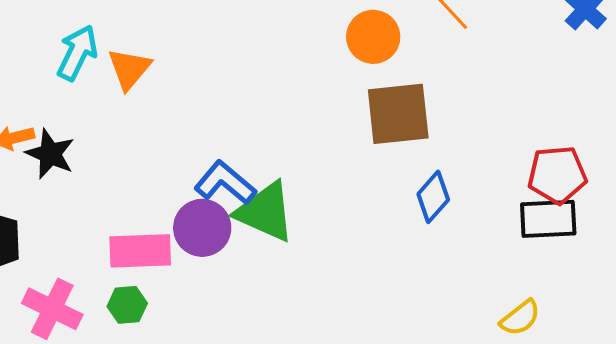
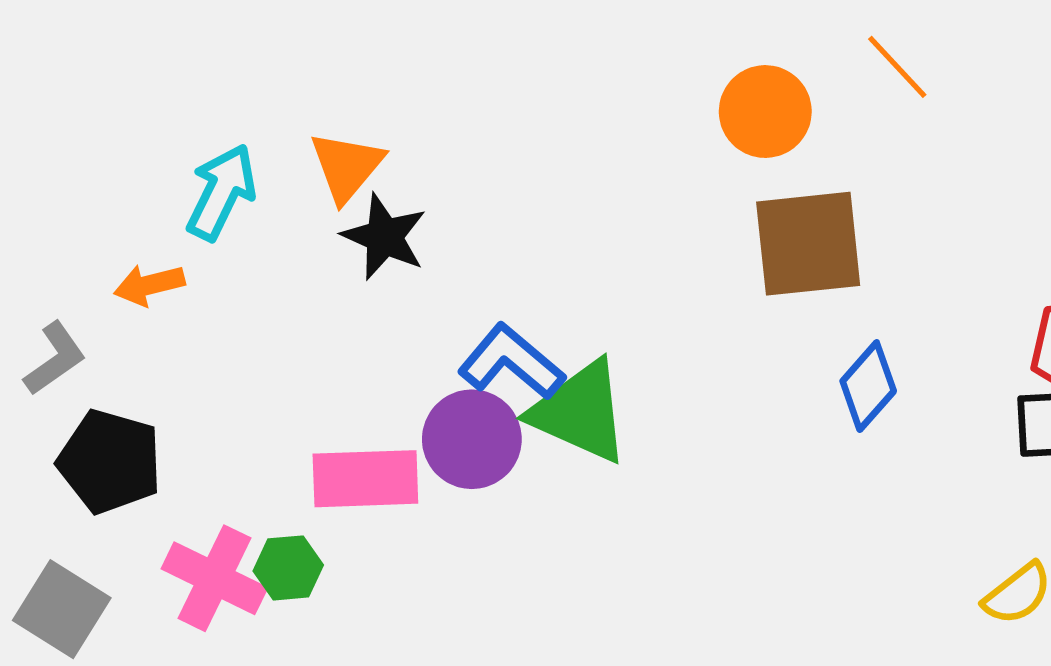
cyan arrow: (77, 53) -> (221, 192), moved
black star: (50, 154) -> (384, 237), moved
green hexagon: (127, 305) -> (288, 568), moved

